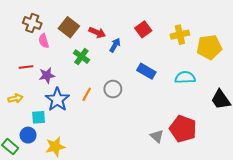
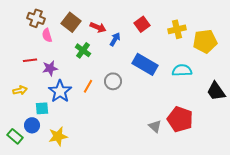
blue rectangle: (146, 71) -> (145, 64), size x1.4

